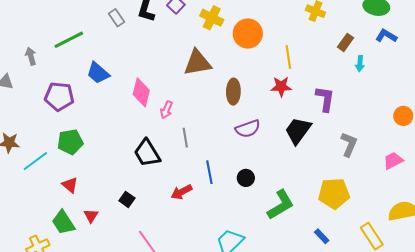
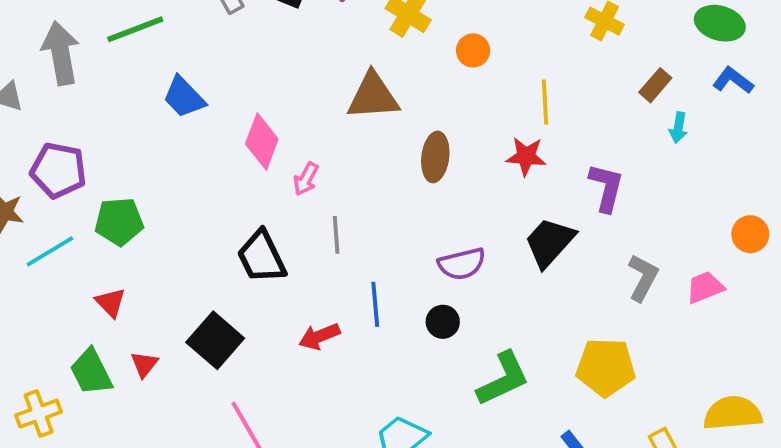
orange circle: (248, 34) -> (473, 50), size x0.6
gray arrow: (31, 56) -> (61, 53), size x1.8
purple pentagon: (59, 96) -> (58, 170), moved
purple semicircle: (248, 129) -> (462, 264), moved
pink trapezoid: (393, 161) -> (705, 287), moved
black square: (127, 199) -> (215, 340), size x1.8

